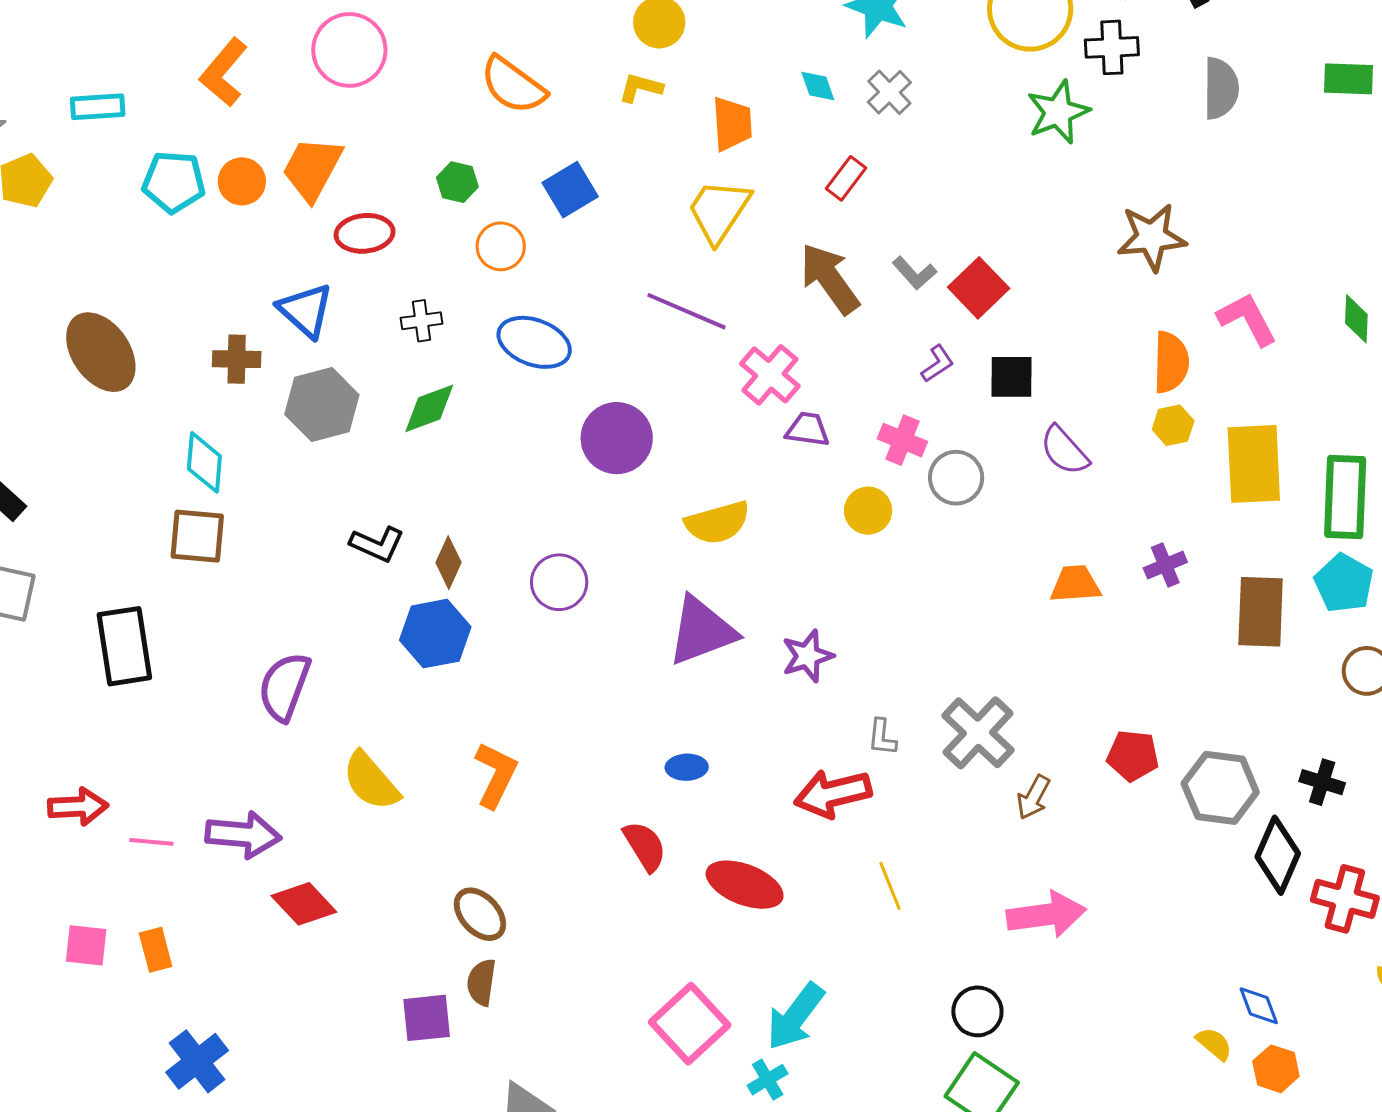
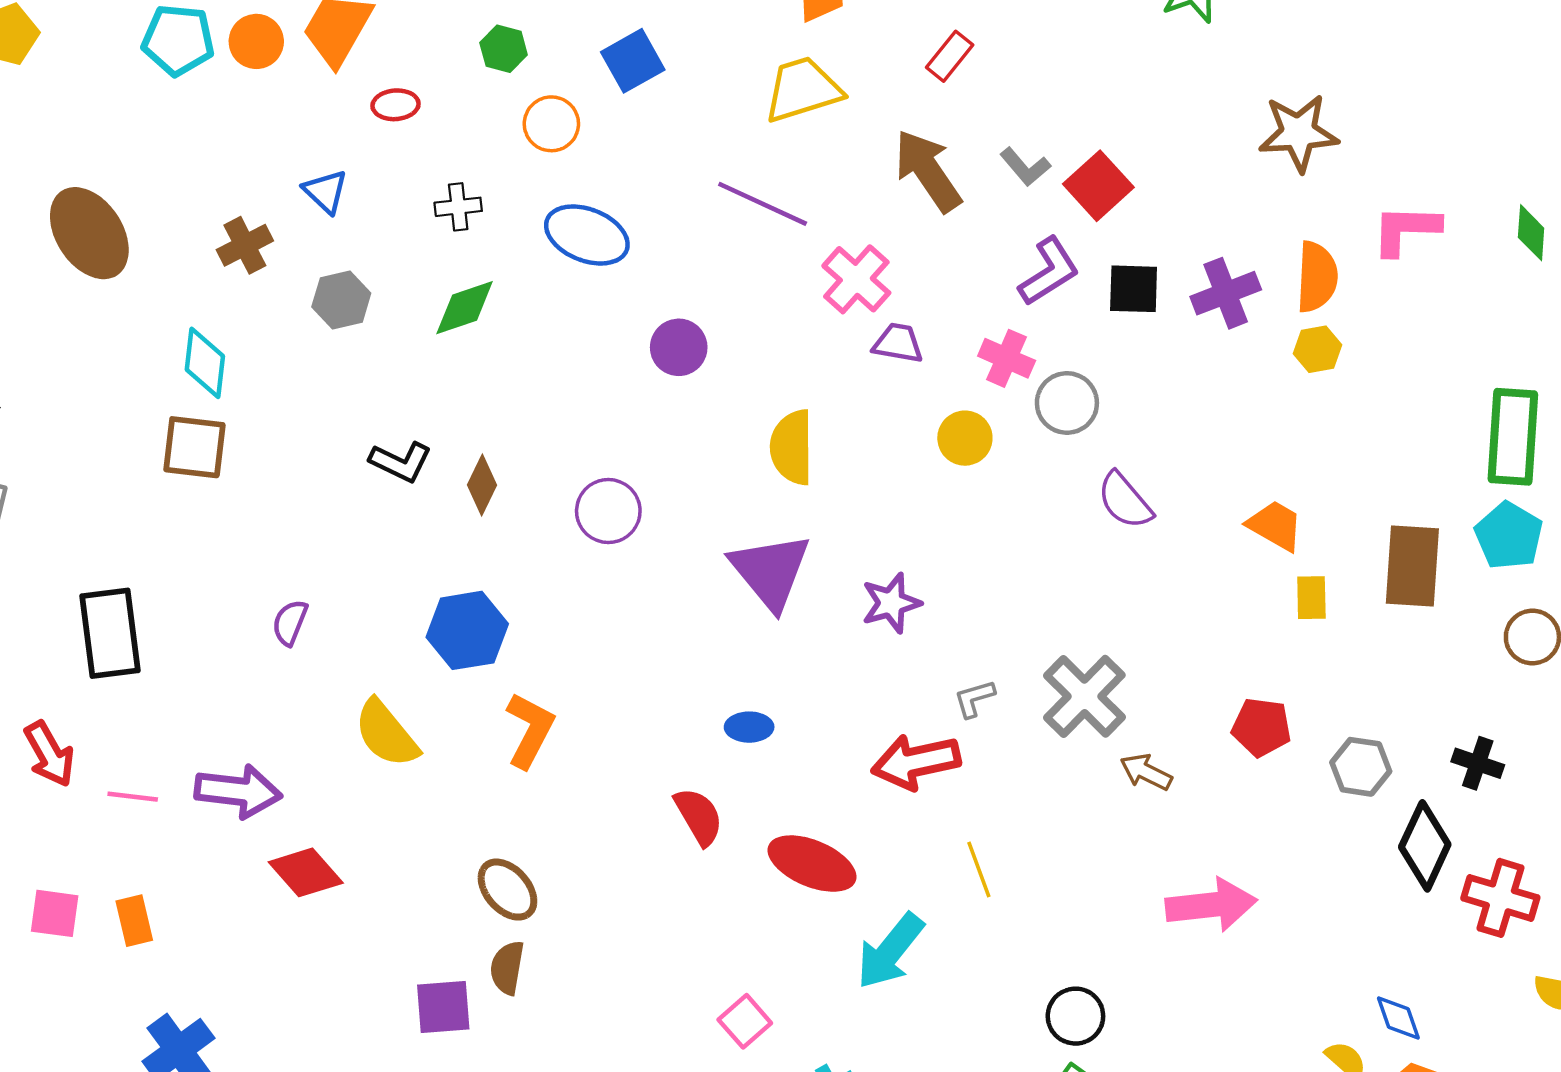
yellow trapezoid: (719, 211) -> (803, 90), turned 38
red ellipse: (365, 233) -> (396, 105), size x0.7
blue triangle: (306, 310) -> (325, 191), size x0.7
pink L-shape: (1247, 319) -> (1406, 230), turned -62
brown cross: (237, 359) -> (245, 245), turned -30
purple L-shape: (937, 364) -> (1049, 272), size x1.6
gray hexagon: (322, 405) -> (341, 300), size x0.7
purple circle: (617, 438) -> (679, 347), size x0.7
purple semicircle: (1064, 450) -> (1125, 501), moved
yellow rectangle: (1254, 464) -> (1311, 598), moved, size x0.5
yellow semicircle: (718, 523) -> (792, 447), turned 104
purple cross: (1165, 565) -> (1226, 293), moved, size x1.4
orange trapezoid: (1075, 584) -> (1275, 526), moved, turned 32
purple triangle: (702, 631) -> (770, 571), turned -50
blue hexagon: (435, 634) -> (467, 630), moved
black rectangle: (124, 646) -> (110, 633), moved
purple semicircle: (284, 687) -> (290, 623), size x0.6
gray L-shape: (882, 737) -> (974, 698), turned 66
gray hexagon: (1220, 788) -> (1361, 767), size x0.7
brown arrow: (1033, 797) -> (1146, 772), turned 87
red arrow: (78, 807) -> (49, 754), turned 62
pink arrow: (1046, 915) -> (1211, 905), moved
cyan arrow: (795, 1017) -> (890, 951), moved
pink square: (690, 1024) -> (745, 1021), size x0.6

